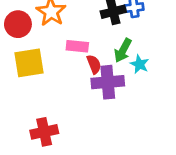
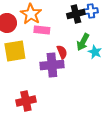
pink rectangle: (77, 46) -> (42, 30), moved
purple cross: (108, 82) -> (52, 65), moved

